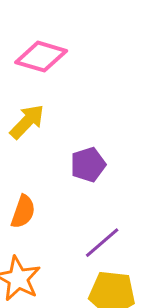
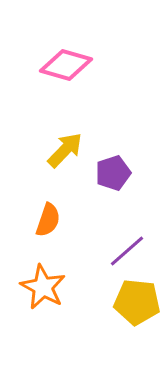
yellow arrow: (27, 122) -> (65, 150), moved

